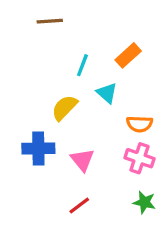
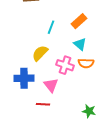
cyan triangle: (107, 93) -> (80, 44), moved
pink cross: (140, 158) -> (65, 65), moved
red line: (79, 206) -> (43, 104), moved, turned 40

